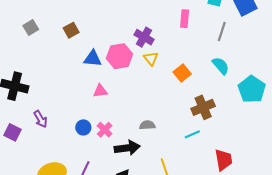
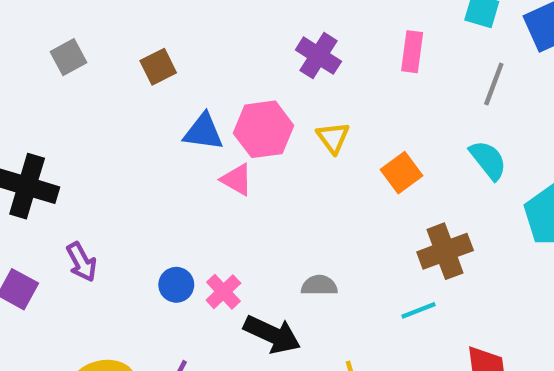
purple cross: (144, 37) -> (318, 56), moved
pink triangle: (100, 91) -> (237, 180), moved, turned 35
black arrow: (127, 148) -> (272, 334), turned 30

